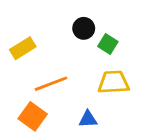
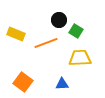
yellow rectangle: (23, 48) -> (16, 34), turned 54
orange line: (51, 84) -> (46, 43), moved

